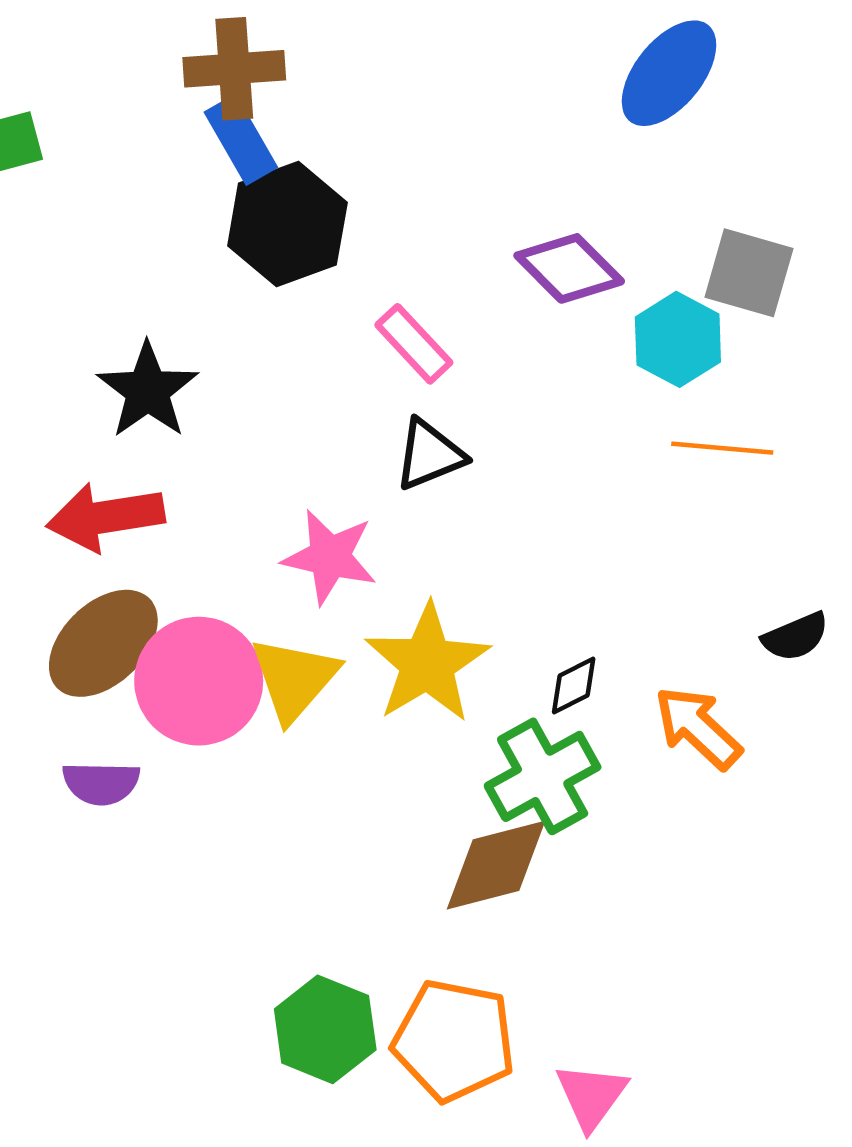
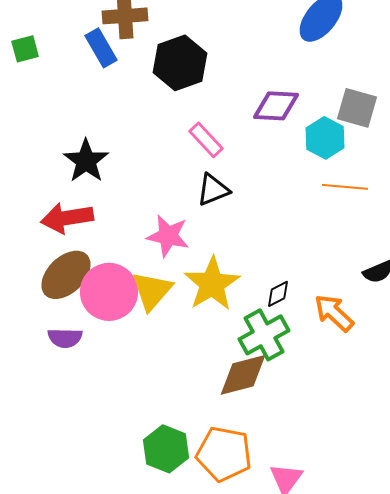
blue rectangle: (241, 140) -> (101, 48), moved
black hexagon: (287, 224) -> (180, 63), moved
purple diamond: (569, 268) -> (276, 106), turned -42

